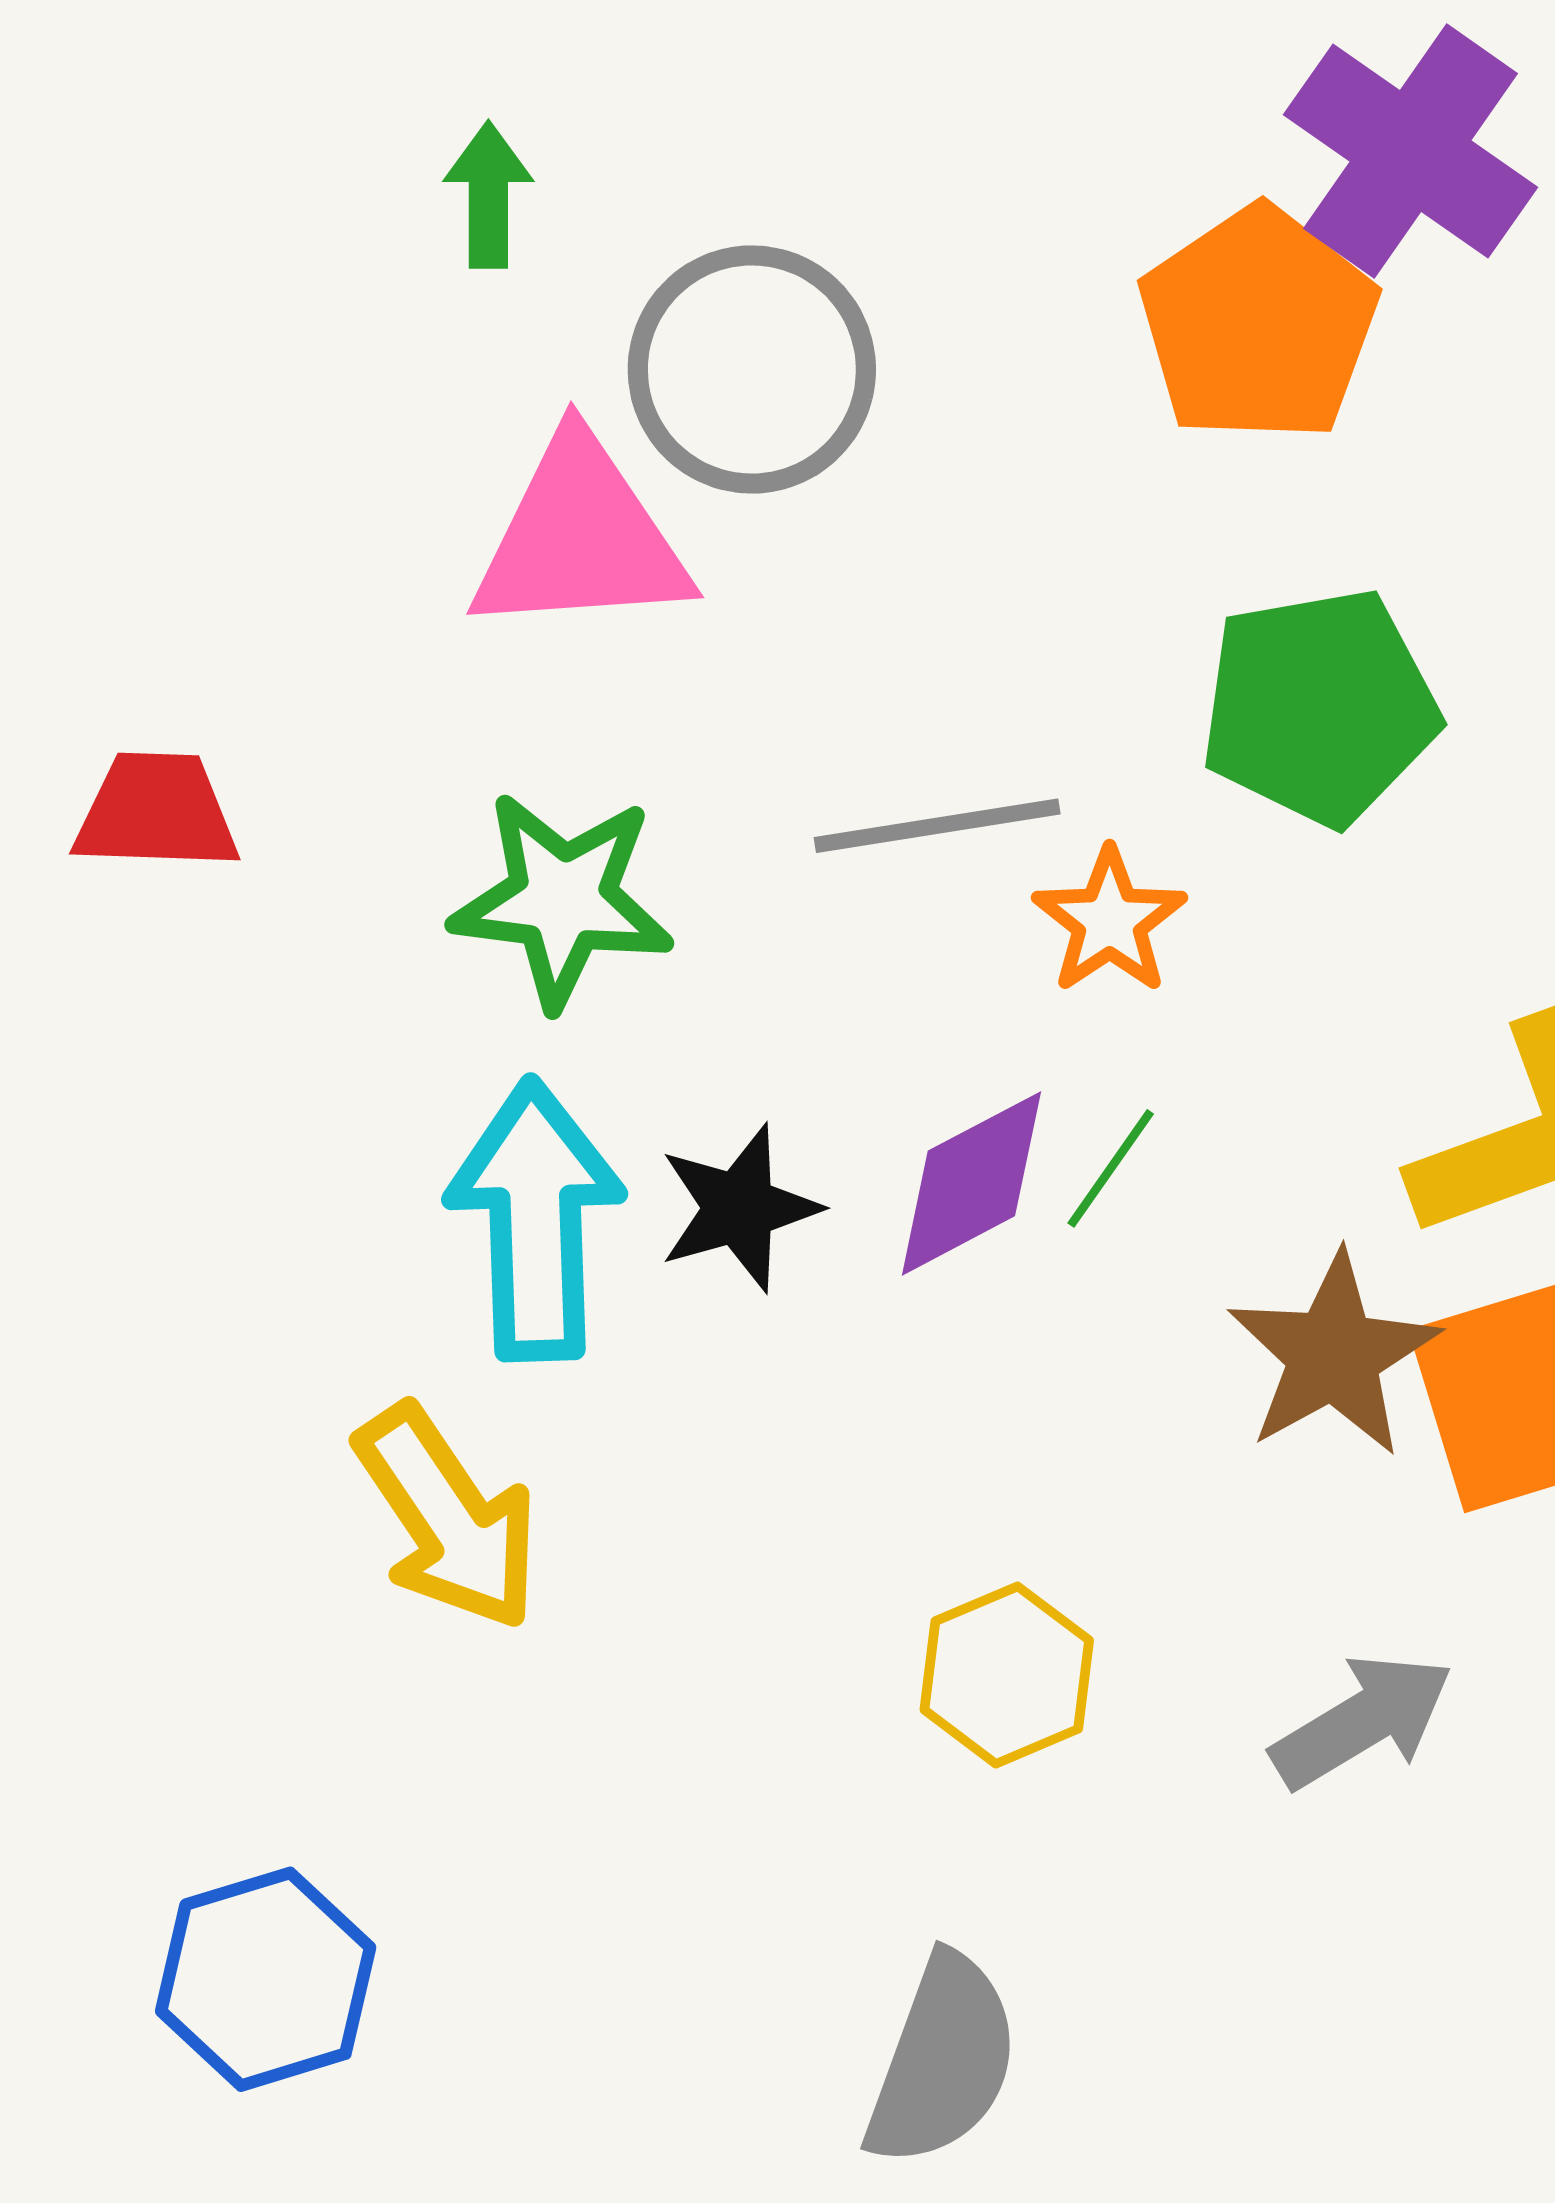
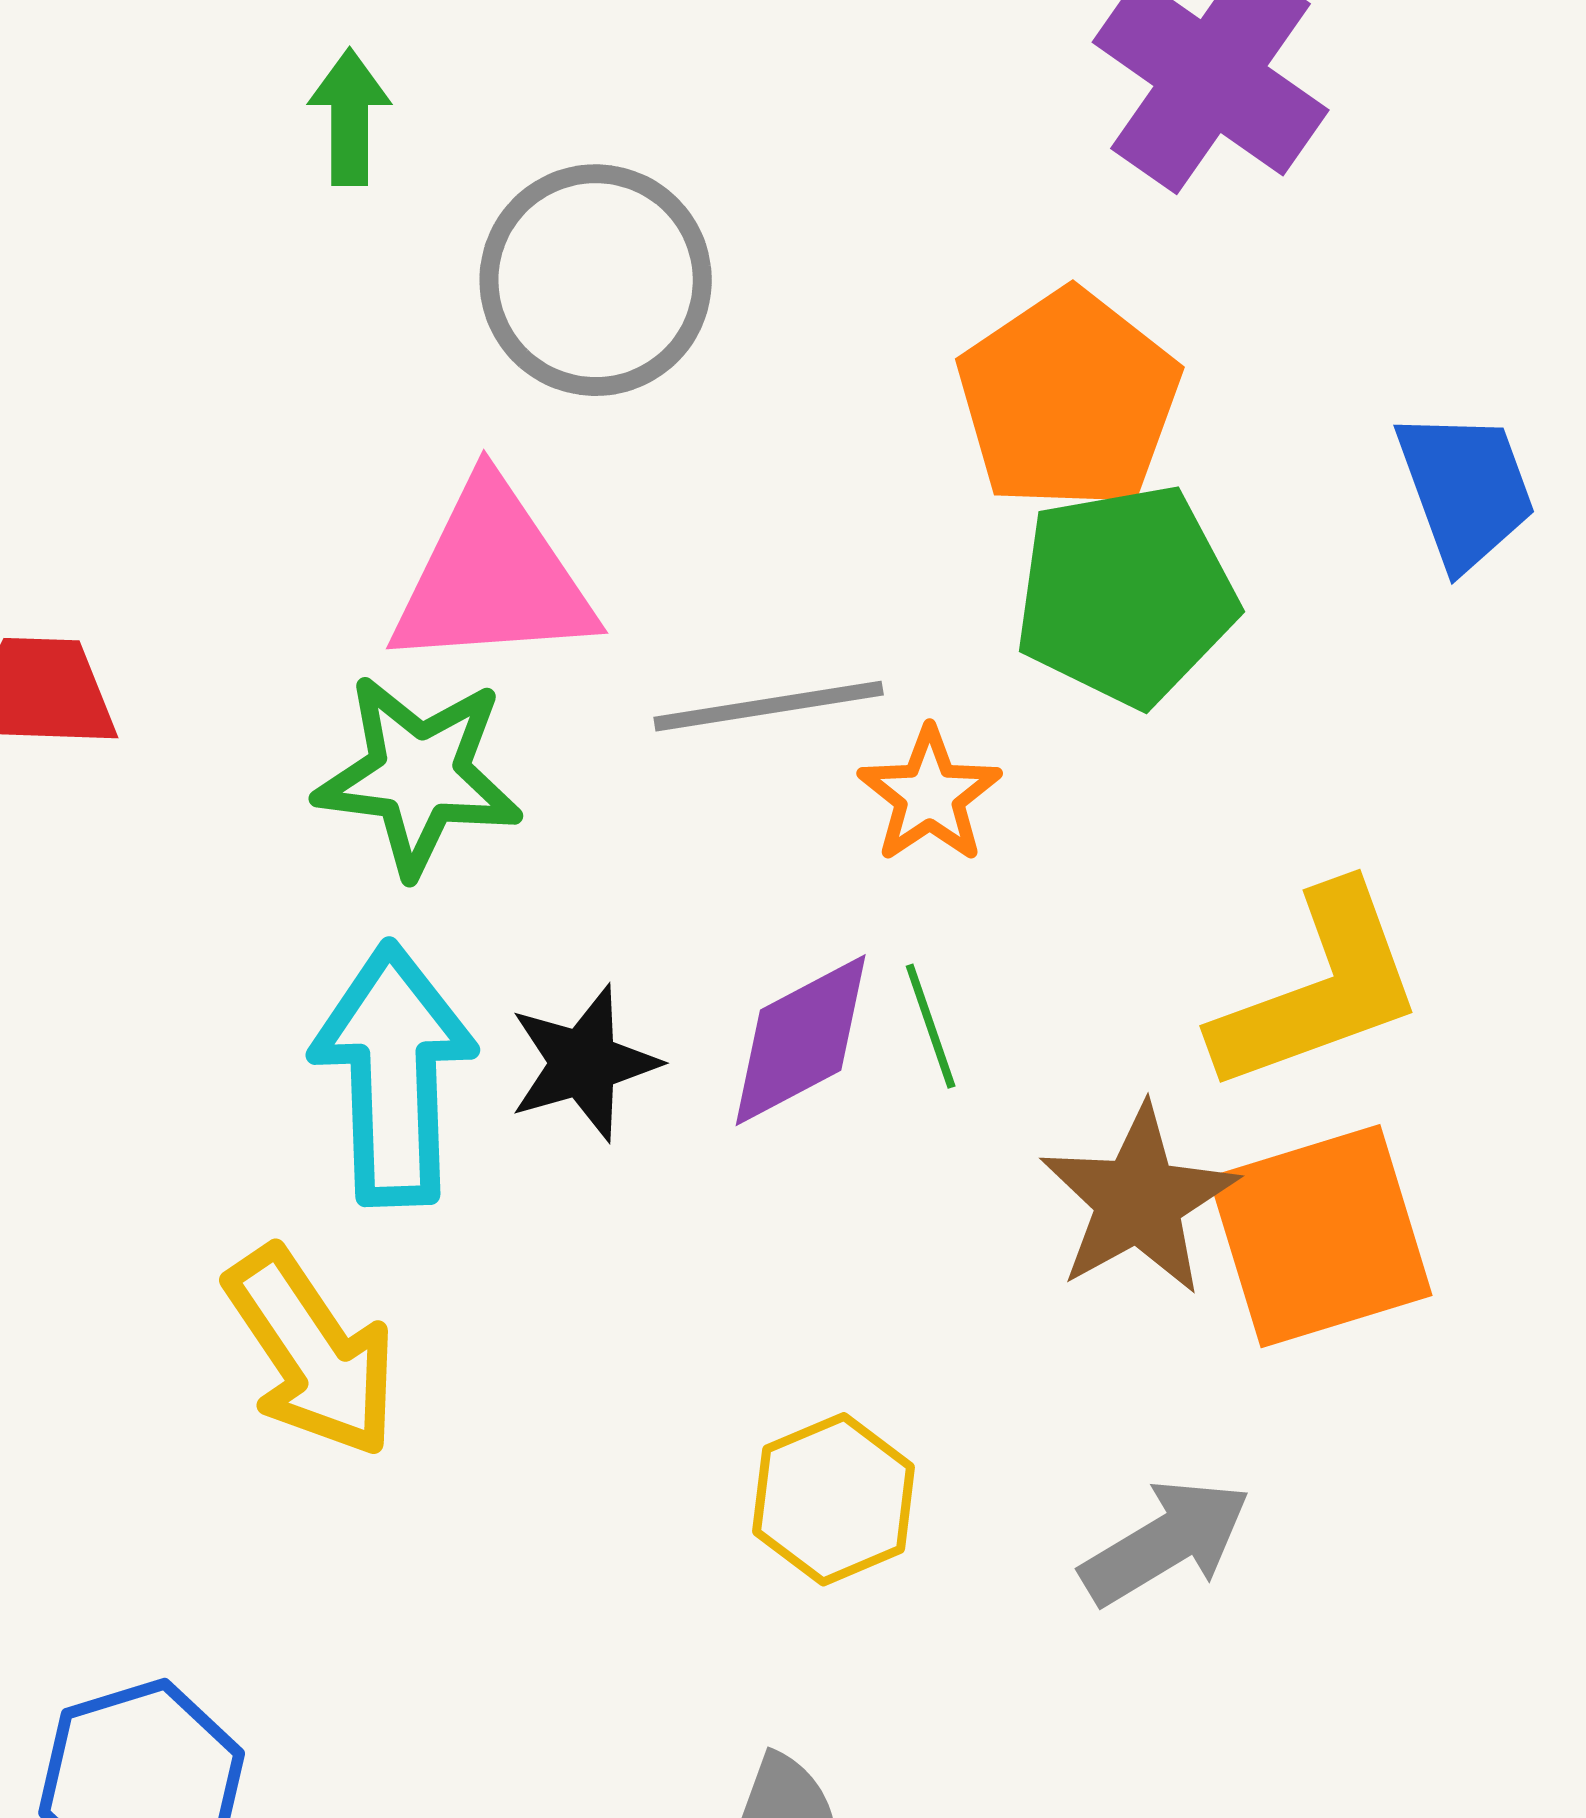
orange pentagon: (1258, 325) -> (1069, 400), moved
pink triangle: (580, 538) -> (493, 577), moved
green line: (1111, 1168) -> (931, 1026), turned -54

